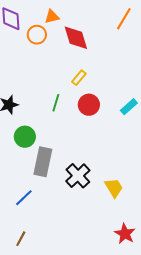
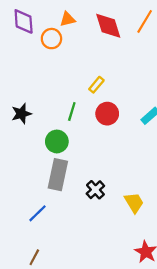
red diamond: (76, 38) -> (108, 26), moved
green circle: (25, 137) -> (57, 141), moved
black cross: (78, 176) -> (95, 190), size x0.7

